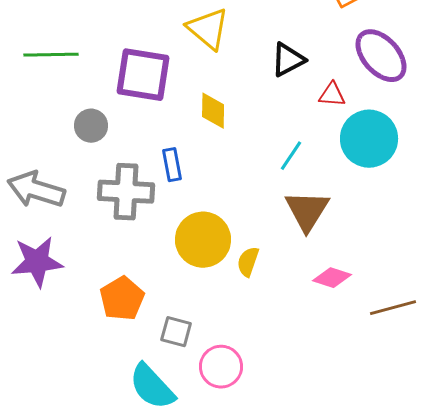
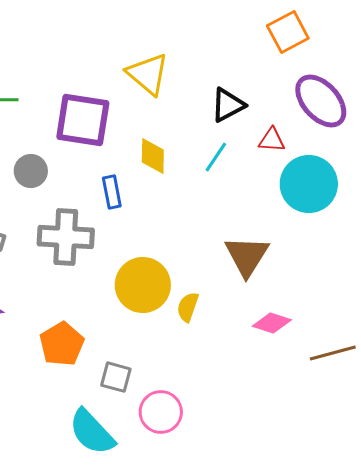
cyan line: (291, 156) -> (216, 157), moved
blue rectangle: (172, 165) -> (112, 192), moved

